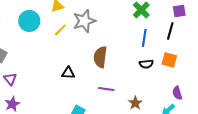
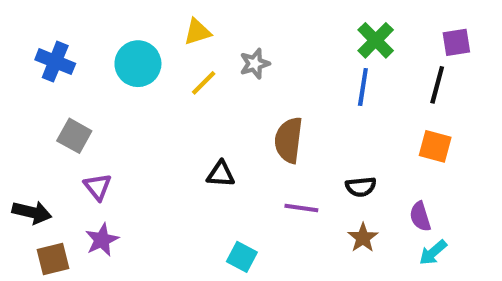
gray star: (84, 21) -> (255, 64), size x0.6
blue line: (144, 38) -> (363, 87), moved
black semicircle: (146, 64) -> (361, 187), moved
purple semicircle: (177, 93) -> (420, 216), moved

